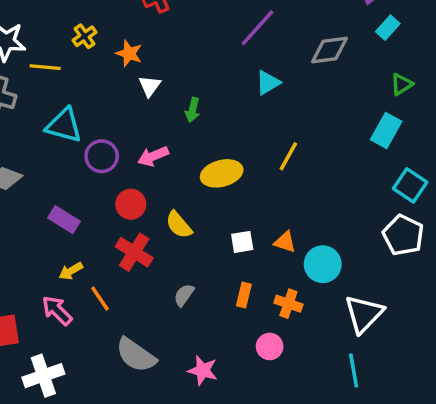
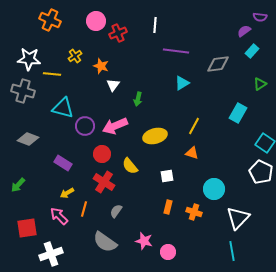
purple line: (258, 28) -> (176, 51), turned 55
cyan rectangle: (386, 131) -> (238, 113), moved
pink arrow: (153, 156) -> (115, 126), size x1.4
orange triangle: (285, 242) -> (192, 153), moved
gray semicircle: (184, 295) -> (116, 211), moved
orange line: (100, 298) -> (84, 209), turned 49
pink circle: (270, 346) -> (168, 252), moved
pink star: (203, 370) -> (144, 241), moved

